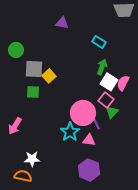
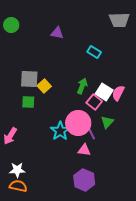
green circle: (16, 50) -> (11, 25), moved
green arrow: (102, 67) -> (82, 86), moved
pink square: (106, 100) -> (94, 102), moved
cyan star: (70, 132) -> (60, 131), moved
white star: (32, 159) -> (17, 170), moved

